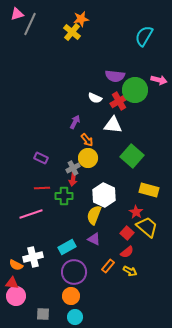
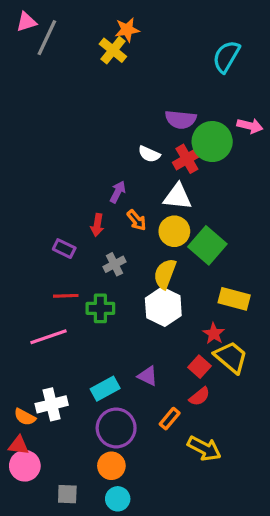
yellow circle: (88, 158) -> (174, 231), moved
red arrow: (73, 179) -> (97, 225), moved
yellow semicircle: (94, 215) -> (165, 274), moved
yellow arrow: (130, 271) -> (204, 448), moved, size x1.5

